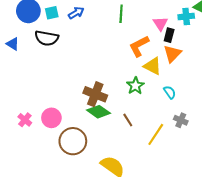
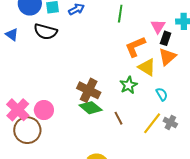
pink cross: (25, 120) -> (18, 110), size x1.6
yellow line: (156, 134) -> (152, 123), moved
brown circle: (73, 141) -> (27, 130), moved

